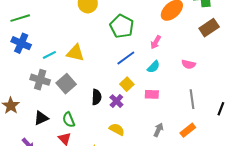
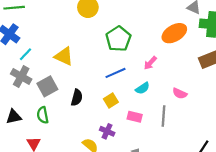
cyan line: (49, 55) -> (26, 54), moved, turned -32
black semicircle: (97, 97) -> (77, 98), moved
gray line: (192, 99) -> (164, 116), moved
purple cross: (116, 101) -> (107, 131), moved, turned -32
green semicircle: (69, 120) -> (43, 115), moved

